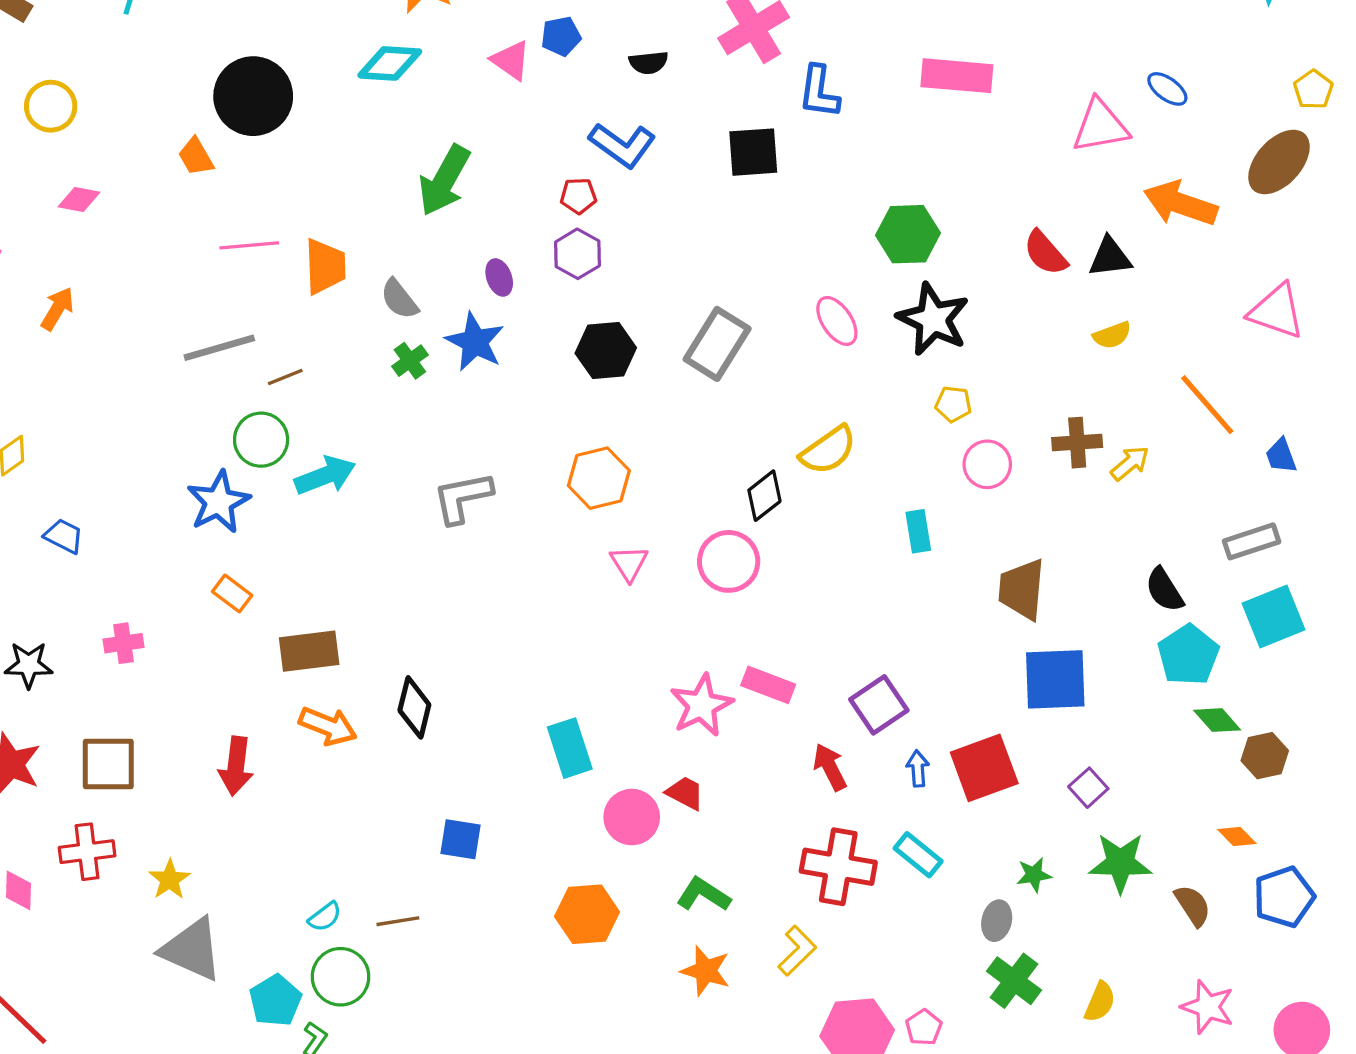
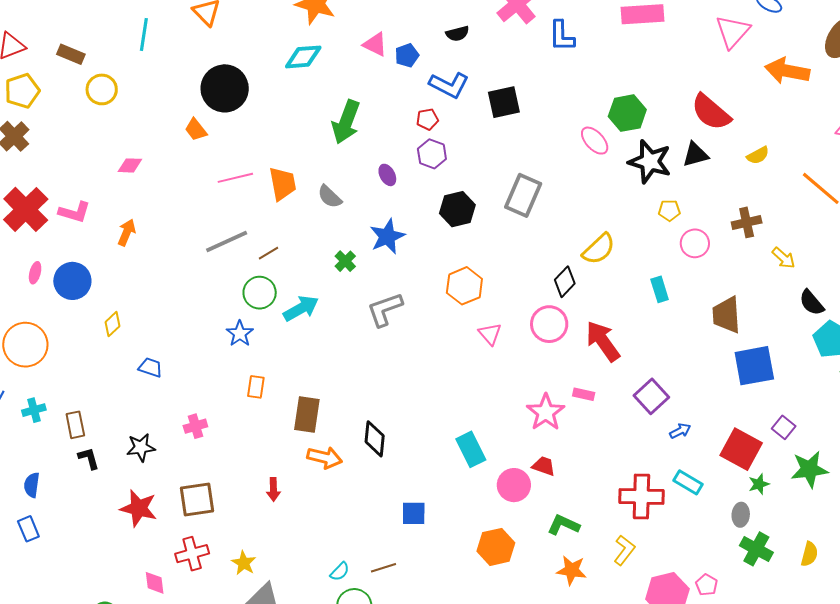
blue pentagon: (561, 36) -> (407, 55), moved
yellow circle: (51, 106) -> (102, 89), moved
pink triangle: (1100, 126) -> (733, 32), turned -30
black square: (753, 152) -> (504, 102), moved
red semicircle: (1045, 253) -> (711, 112), size x1.4
black triangle: (1110, 257) -> (695, 155), moved
pink ellipse: (837, 321) -> (595, 141), moved
blue star: (475, 342) -> (387, 236), moved, turned 30
green cross: (410, 361) -> (345, 261), moved
yellow arrow: (1130, 463) -> (784, 258), moved, turned 90
blue star: (219, 502) -> (240, 334), size x0.7
orange rectangle: (232, 593) -> (256, 387), turned 70
brown rectangle: (309, 651) -> (307, 414), turned -66
pink rectangle: (768, 685) -> (584, 394), size x0.7
red arrow: (236, 766) -> (273, 490), size x0.7
red arrow: (830, 767) -> (603, 341), moved, size x1.5
blue arrow: (918, 768) -> (680, 431), turned 75
red square: (984, 768) -> (741, 449), moved, turned -33

